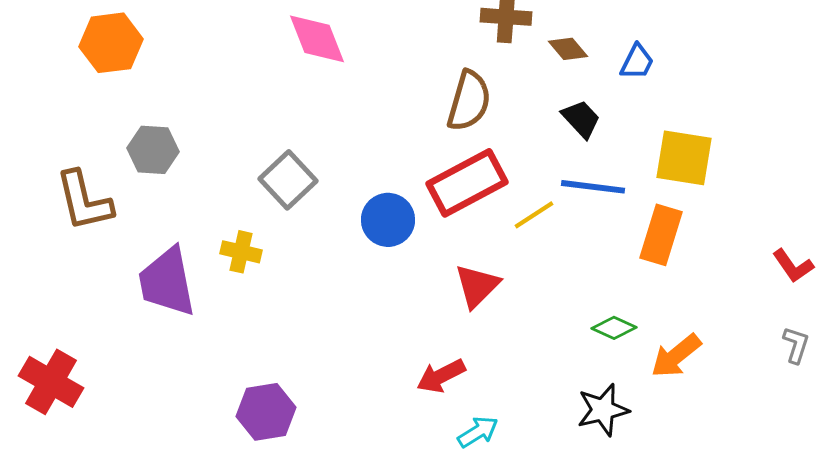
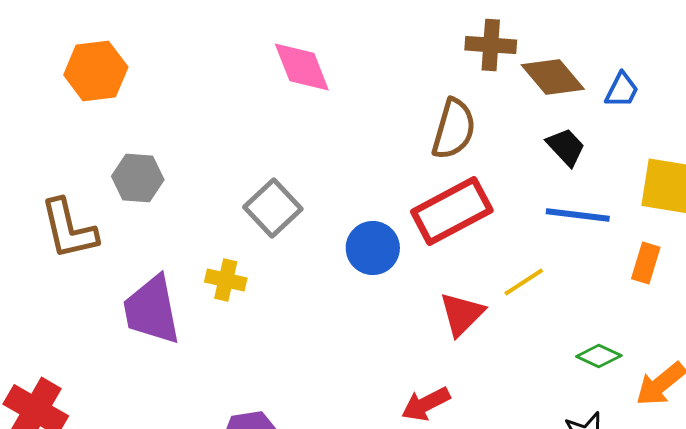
brown diamond: (568, 49) -> (553, 77), size x1.6
yellow line: (534, 215) -> (524, 282), moved
orange rectangle: (661, 235) -> (646, 263), size x0.7

